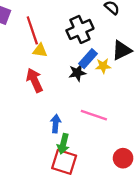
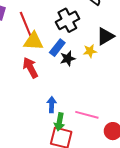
yellow triangle: (40, 50) -> (33, 41), size x1.5
blue rectangle: (88, 59) -> (57, 48), moved
pink line: (94, 115) -> (87, 115), moved

